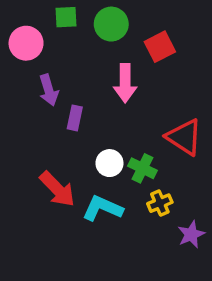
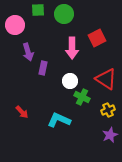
red square: (160, 47) -> (97, 38), moved
white circle: (109, 163) -> (70, 81), moved
red arrow: (57, 189) -> (22, 112), moved, size x0.6
yellow cross: (160, 203) -> (108, 110), moved

